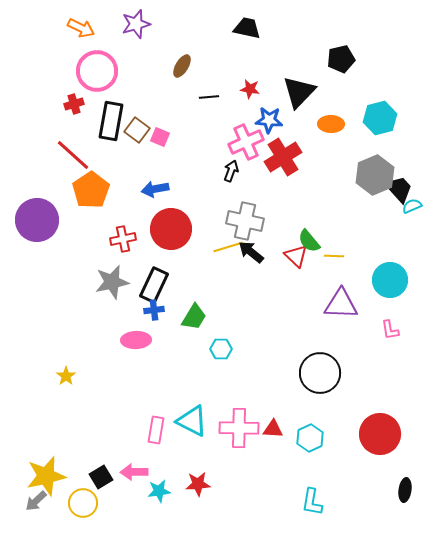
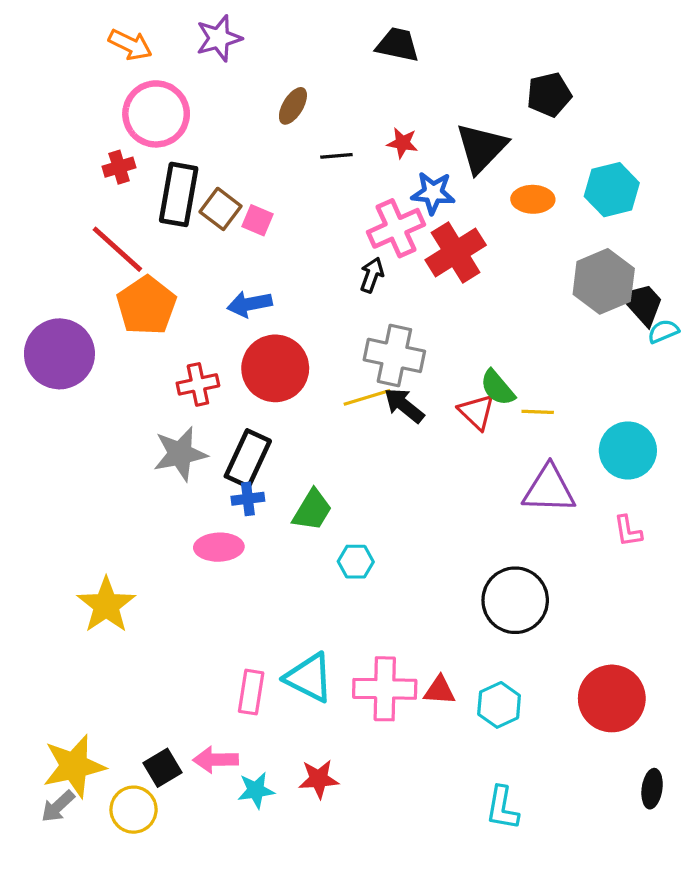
yellow star: (66, 376) -> (106, 605), size x1.8

